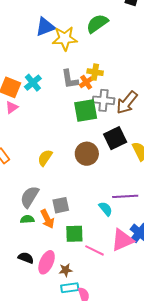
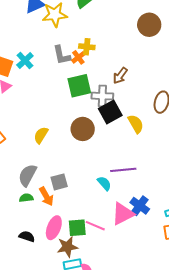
gray cross: (103, 100) -> (102, 96), moved
brown arrow: (127, 102) -> (120, 76), size x0.7
green square: (74, 234) -> (77, 228), moved
pink ellipse: (47, 262) -> (54, 228), moved
brown star: (66, 270) -> (67, 247), size x1.5

